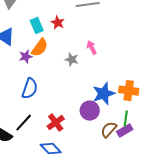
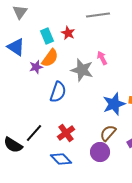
gray star: (72, 60) -> (82, 70), size x1.6
blue semicircle: (30, 89) -> (58, 92), moved
purple circle: (90, 111) -> (100, 152), moved
brown semicircle: (109, 130) -> (108, 133), moved

